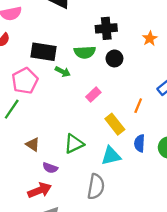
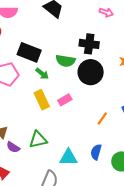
black circle: (114, 58) -> (91, 72), size x1.6
yellow rectangle: (115, 124) -> (42, 100), moved
purple semicircle: (50, 168) -> (13, 147), moved

